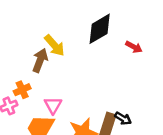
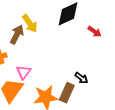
black arrow: (123, 118) -> (81, 78), moved

